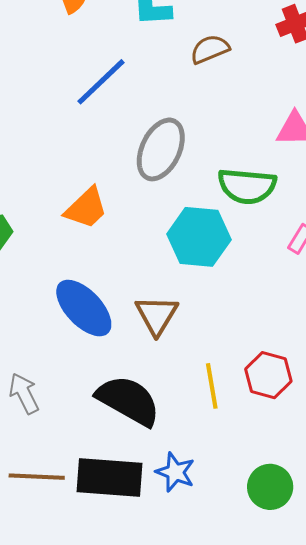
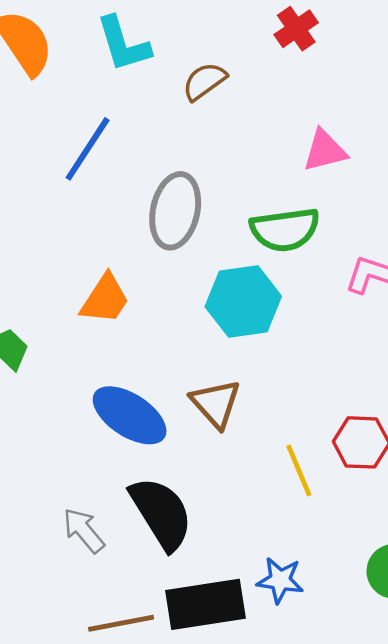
black semicircle: (128, 401) -> (161, 513), moved, turned 42

